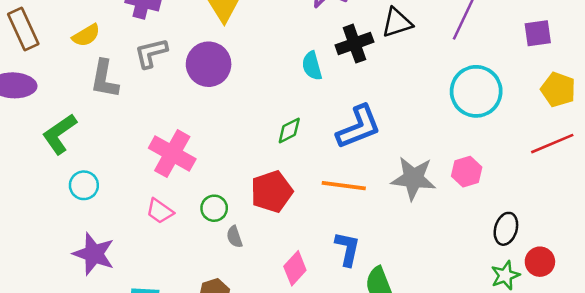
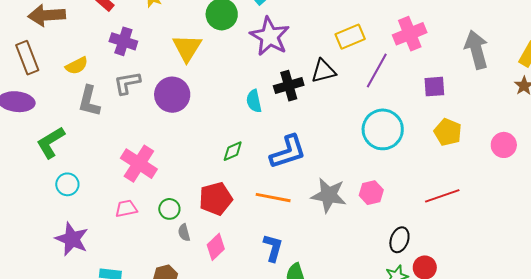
red line: (552, 144) -> (442, 196), moved
pink trapezoid: (160, 211) -> (126, 209), turned 130
pink diamond: (295, 268) -> (216, 247), moved

